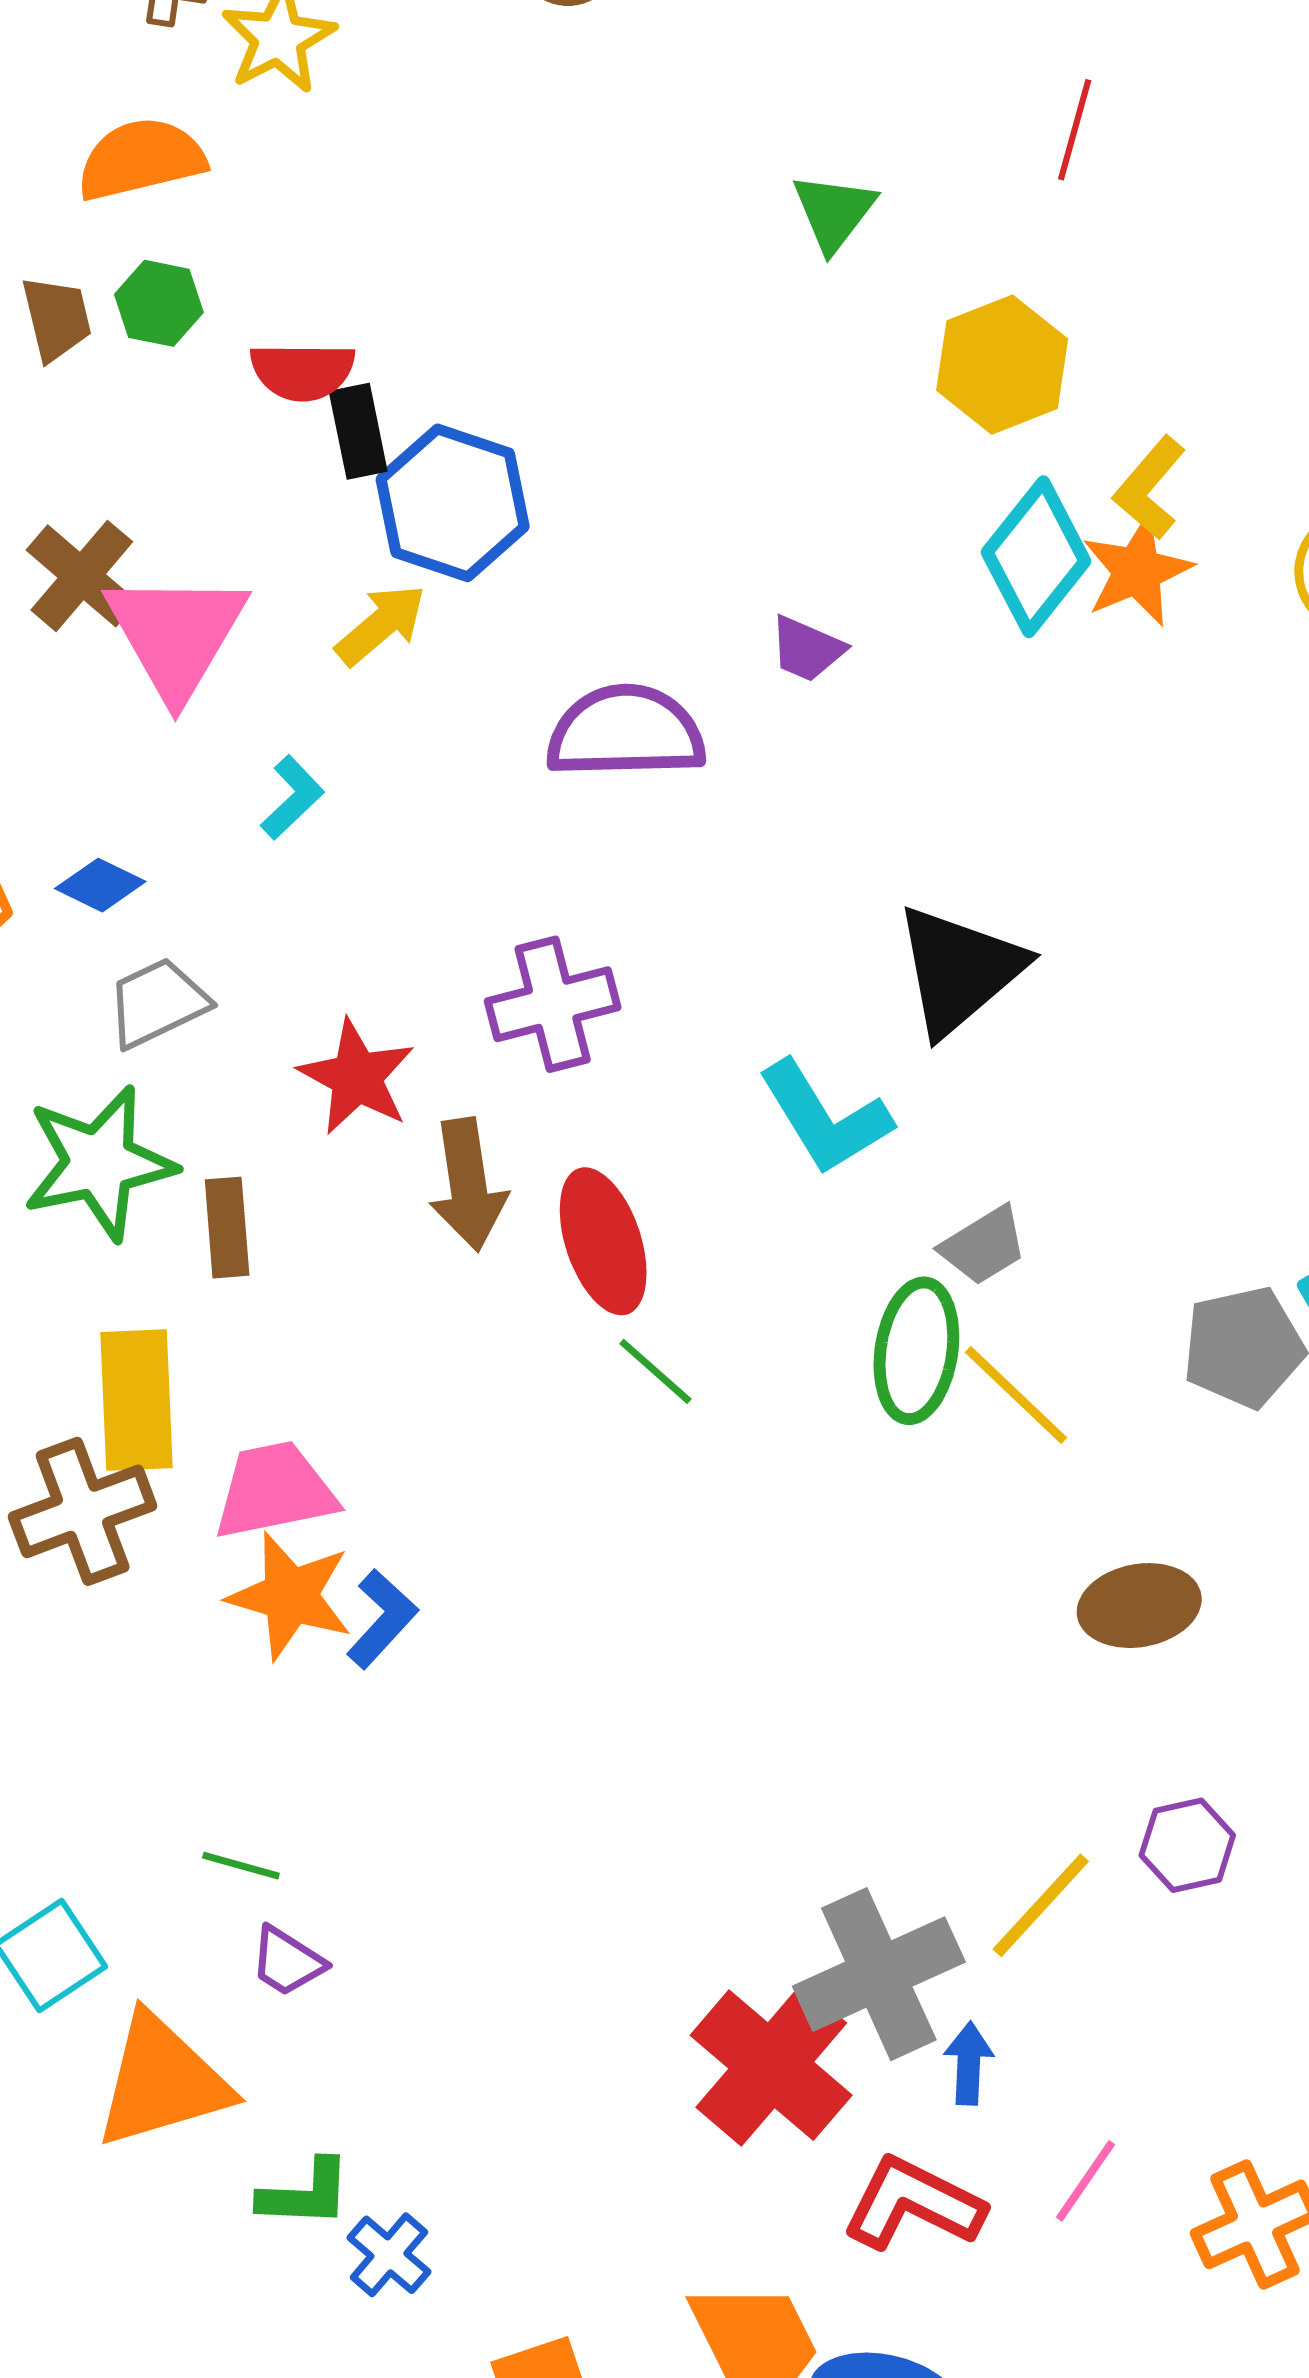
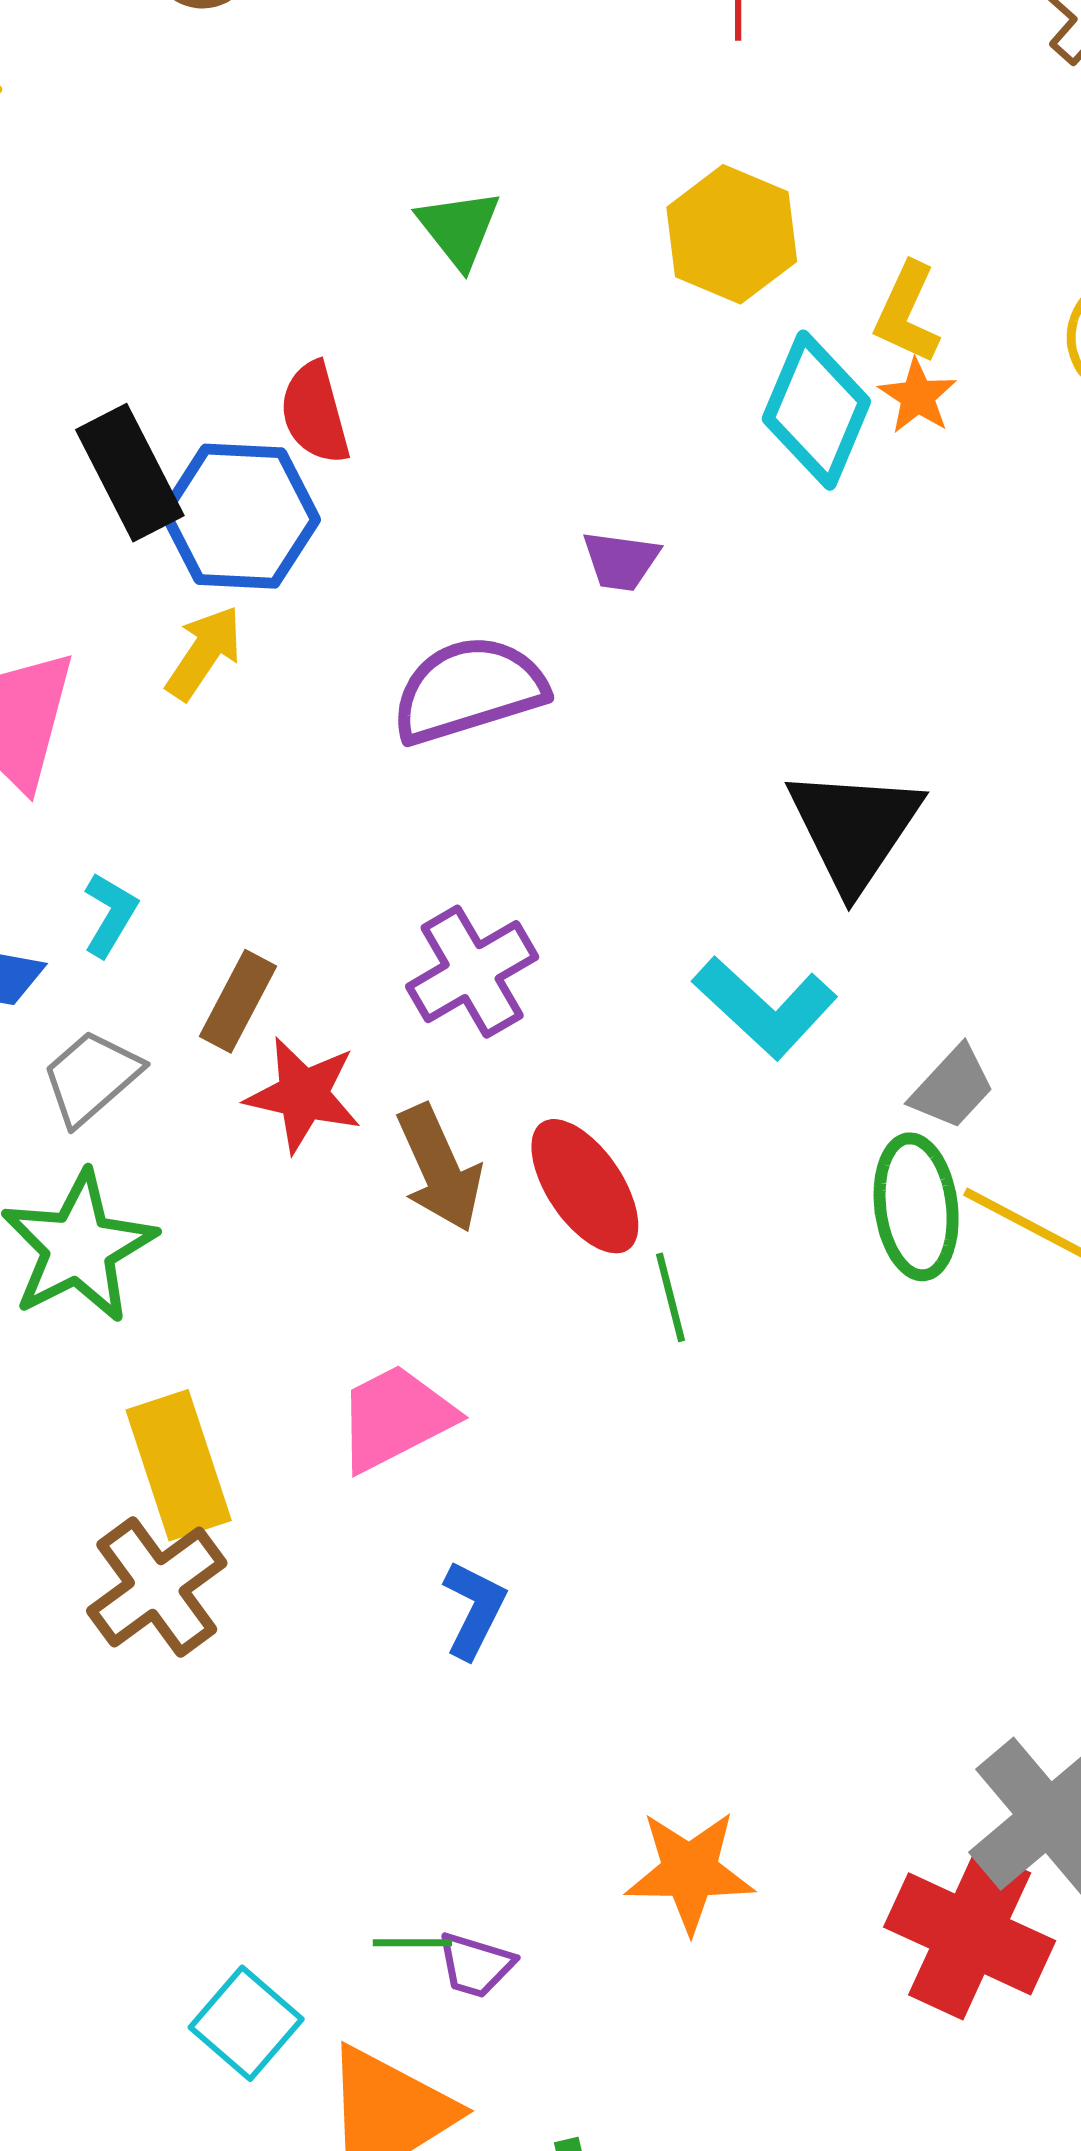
green triangle: (834, 212) -> (459, 228), moved
red semicircle: (302, 371) -> (315, 413), moved, turned 90
black rectangle: (358, 431) -> (130, 473), size x1.4
orange star: (1137, 571) -> (918, 396), size x0.7
cyan L-shape: (292, 797) -> (110, 915), moved
brown rectangle: (227, 1228) -> (238, 1001), moved, turned 48
green line: (655, 1371) -> (670, 1297), turned 50
pink trapezoid: (275, 1490) -> (395, 1418), moved
orange star: (290, 1596) -> (690, 1871), moved
green line: (241, 1866) -> (412, 1943), moved

